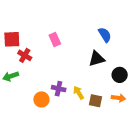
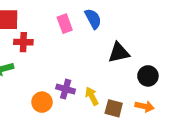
blue semicircle: (105, 35) -> (93, 19), moved
red cross: (25, 55) -> (23, 42), turned -32

